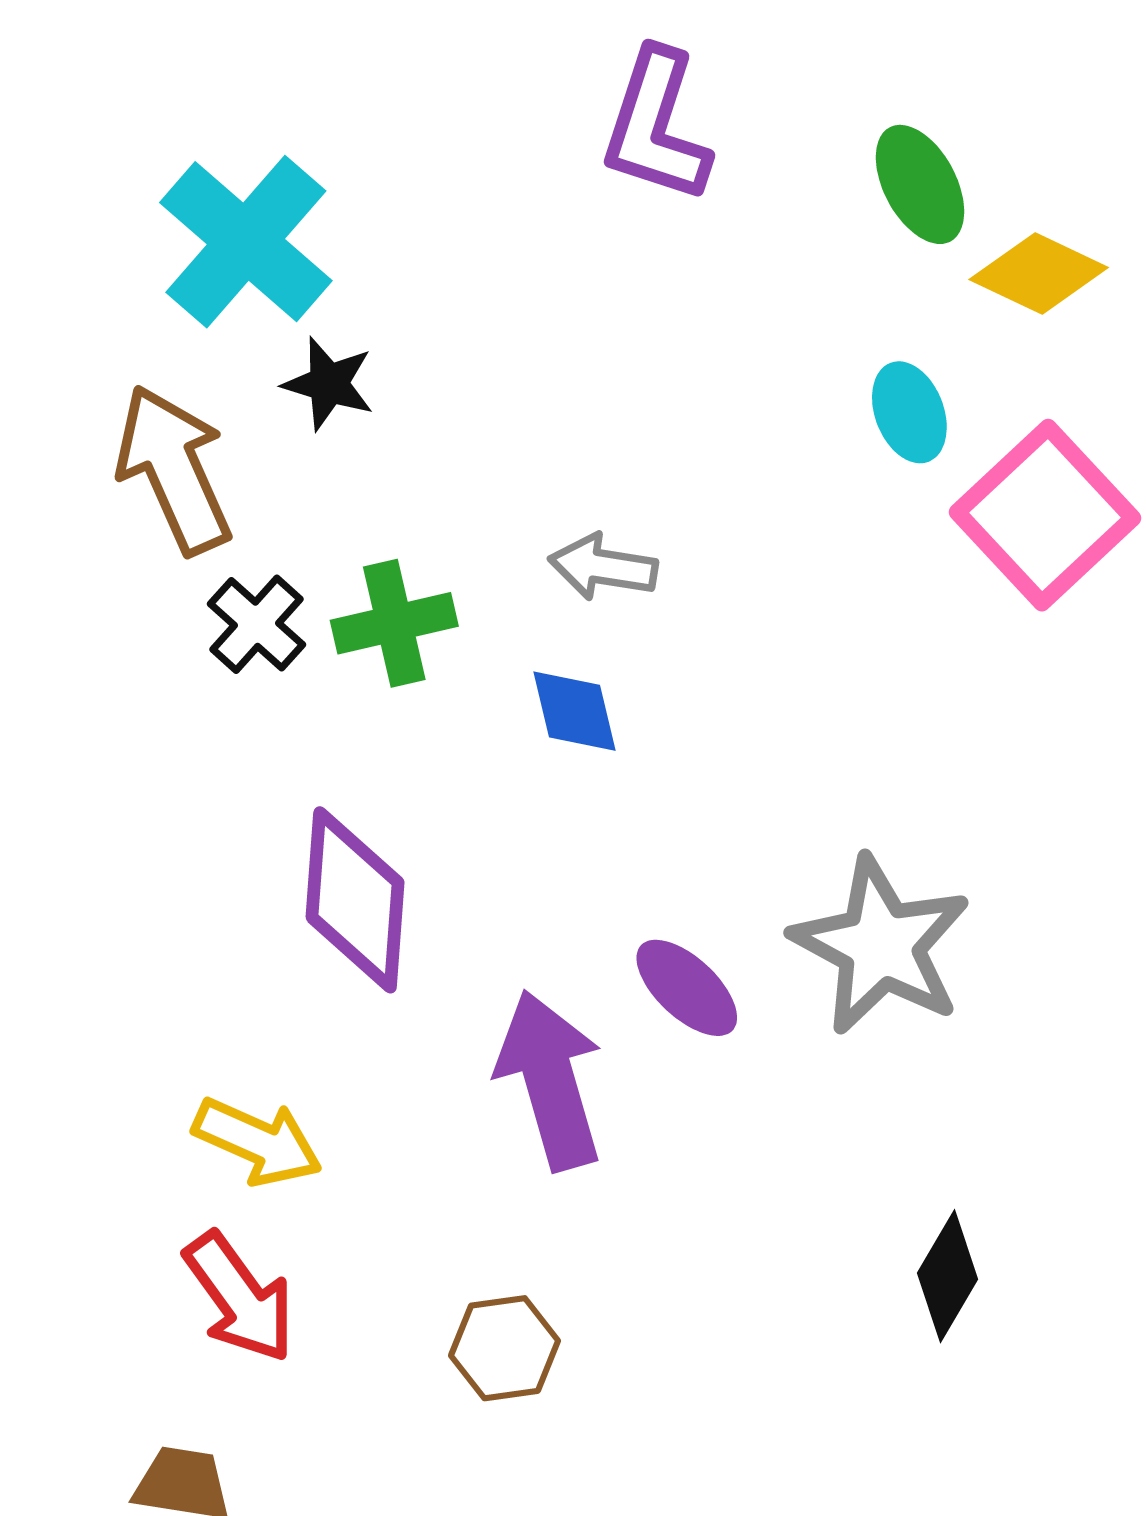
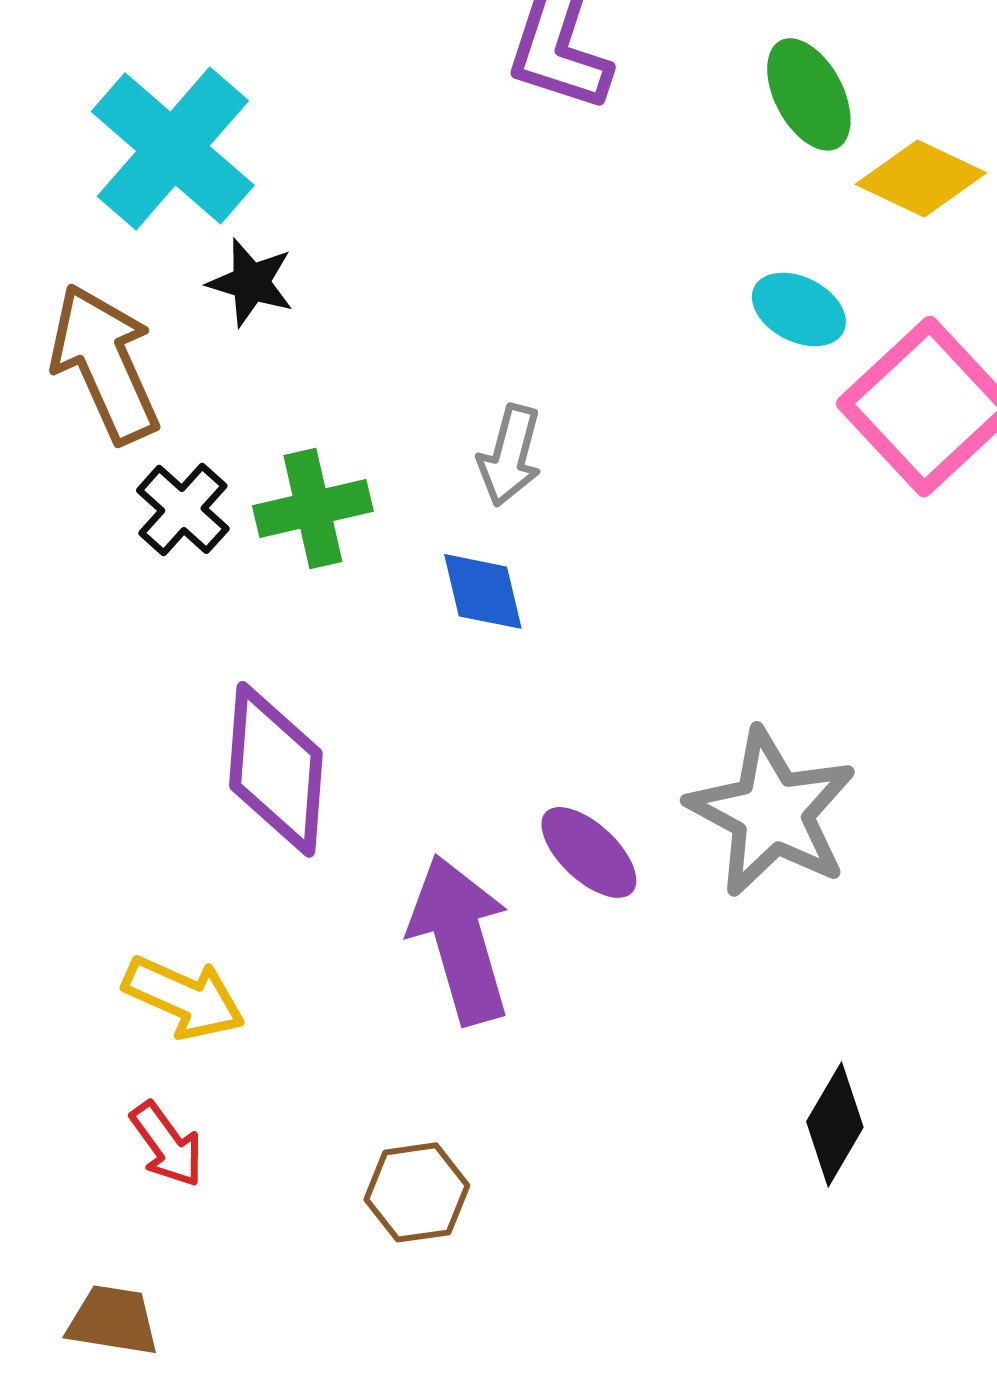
cyan ellipse: (909, 412) -> (799, 309), turned -42
gray arrow: (603, 567) -> (510, 455), turned -84
red arrow: (240, 1297) -> (167, 1144), size x0.7

